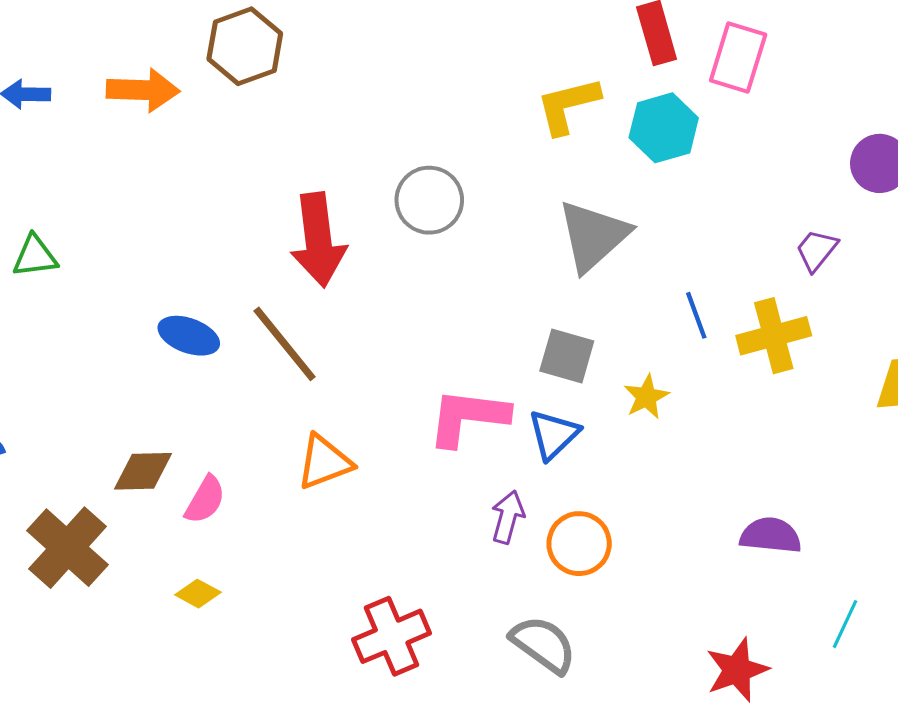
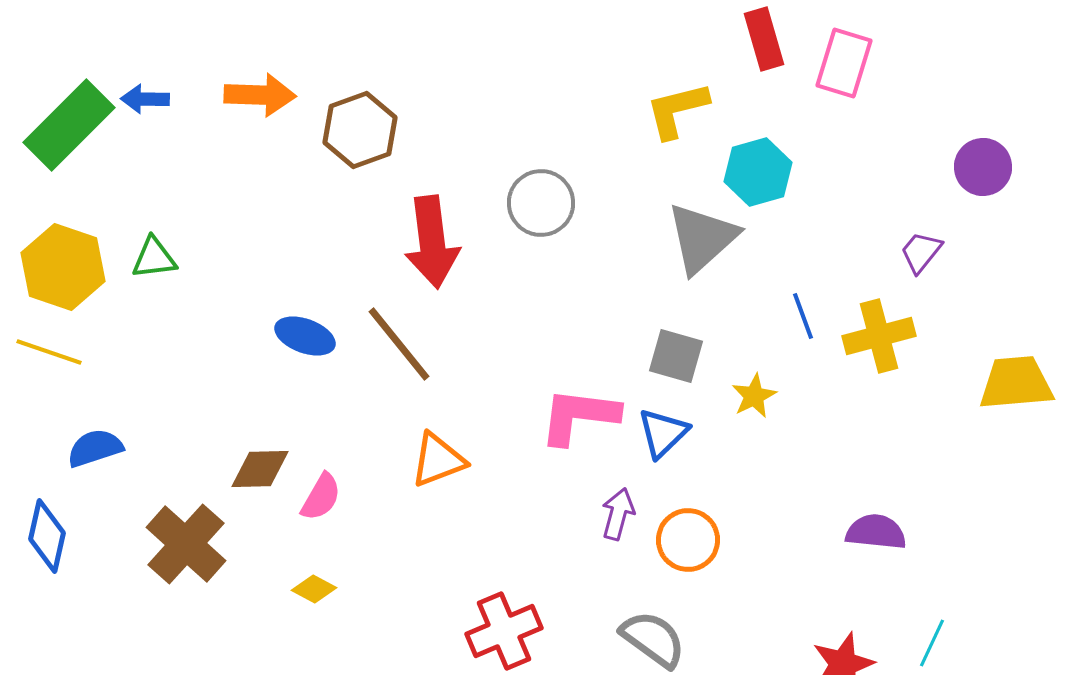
brown hexagon: (245, 46) -> (360, 130), moved
cyan hexagon: (664, 128) -> (758, 172), moved
cyan line: (845, 624) -> (932, 643), moved

